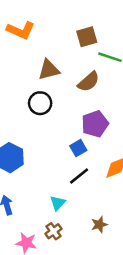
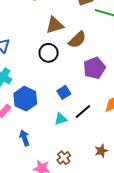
brown semicircle: (89, 82) -> (77, 40), moved
blue square: (78, 148) -> (64, 92), moved
cyan triangle: (58, 203) -> (61, 119), moved, turned 32

